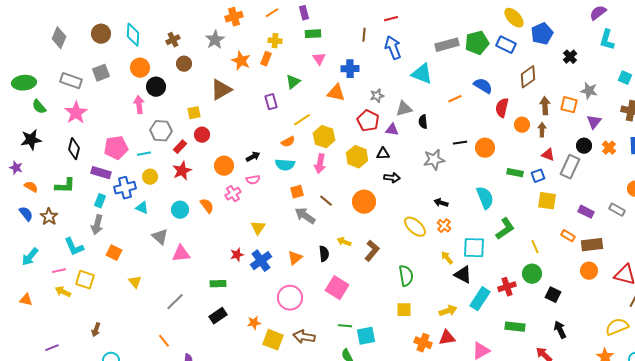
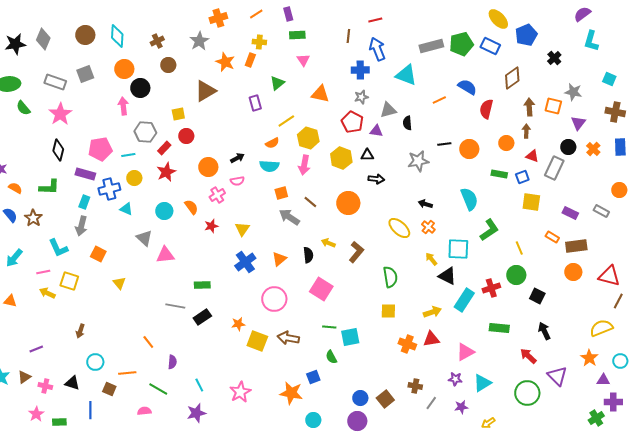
blue cross: (350, 69) -> (360, 70), moved
orange circle: (522, 125) -> (506, 143), moved
black star: (31, 140) -> (15, 44), moved
red star: (237, 255) -> (211, 226), moved
gray line: (175, 302) -> (175, 306), moved, turned 54

